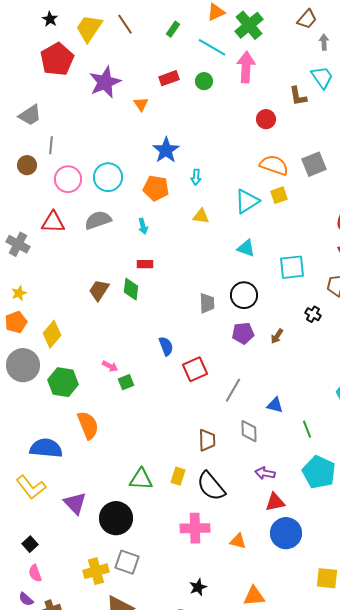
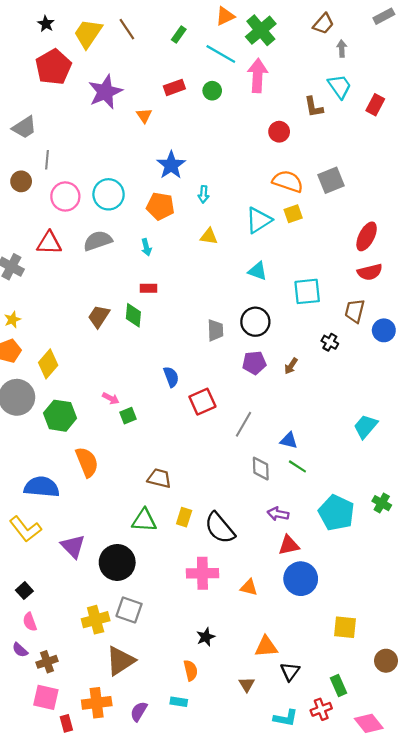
green line: (307, 429) -> (297, 466), moved, turned -36
brown trapezoid: (207, 440) -> (159, 478), moved, turned -75

